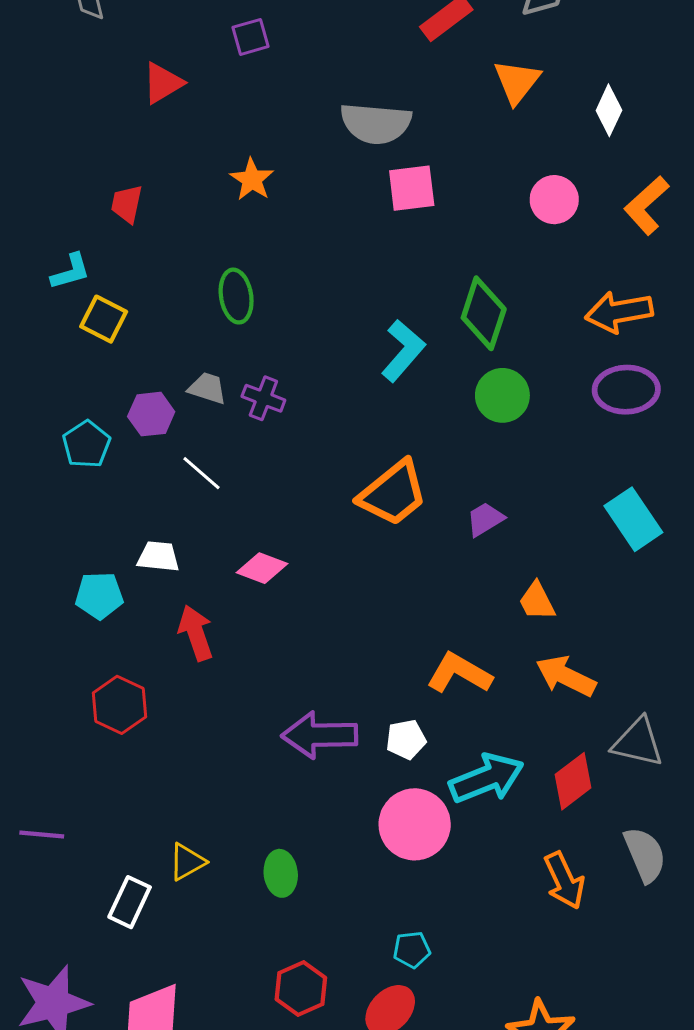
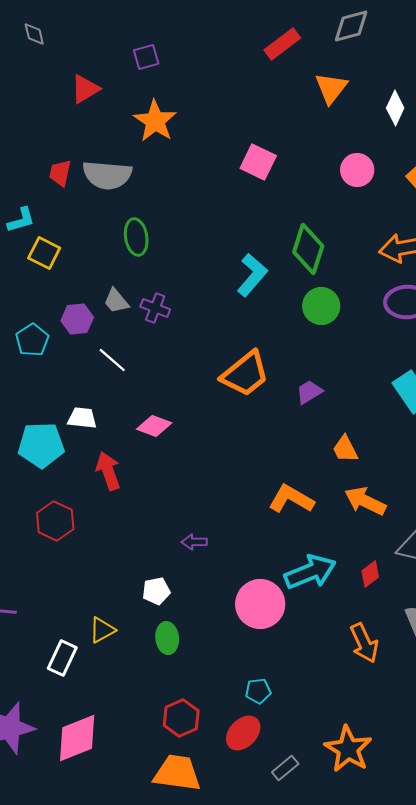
gray semicircle: (376, 123) -> (107, 175), moved
orange star: (252, 179) -> (155, 121), moved, size x1.4
pink square: (412, 188) -> (258, 162), turned 33
gray trapezoid: (207, 388) -> (116, 301), turned -148
cyan pentagon: (99, 595) -> (41, 445), size x1.4
purple arrow: (320, 735) -> (194, 542), size x0.5
white pentagon: (406, 739) -> (156, 591), moved
red diamond: (573, 781) -> (370, 574), size x0.7

